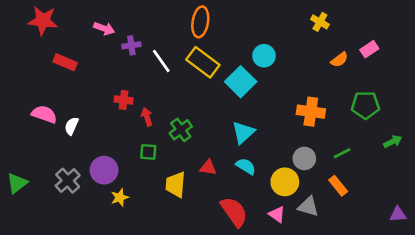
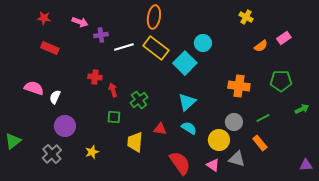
red star: (43, 21) -> (44, 18), moved, size x0.6
white line: (161, 61) -> (124, 47), turned -72
purple circle: (104, 170) -> (65, 126), moved
gray cross: (68, 181) -> (52, 154), moved

